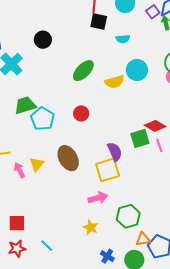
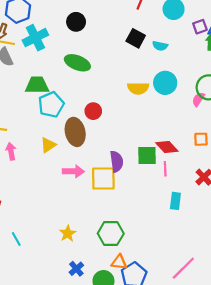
black square: (99, 21) -> (136, 38), moved
green ellipse: (83, 71) -> (77, 63), moved, turned 50
brown ellipse: (68, 158) -> (75, 132), moved
yellow triangle: (37, 164) -> (48, 145), moved
pink arrow: (98, 198) -> (73, 171), moved

